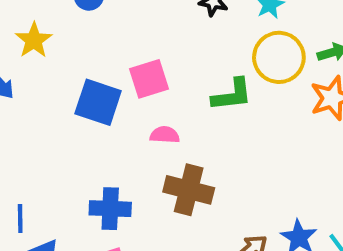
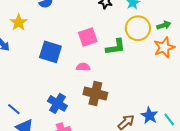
pink square: (149, 79) -> (88, 37), moved
blue cross: (110, 209) -> (57, 103), turned 30
blue line: (20, 219) -> (14, 109), turned -48

